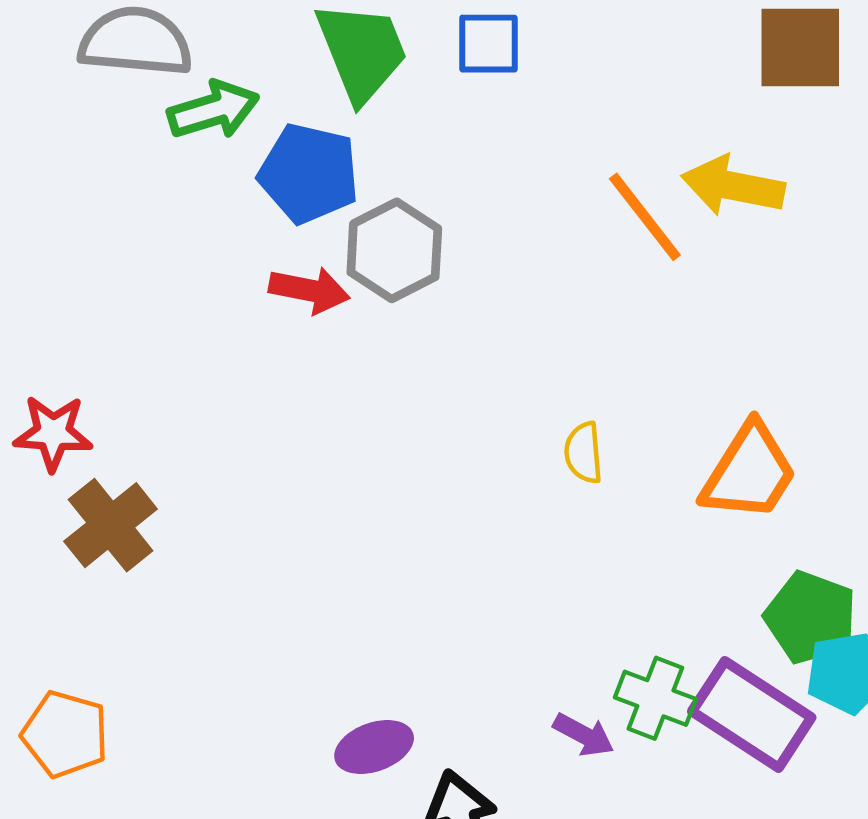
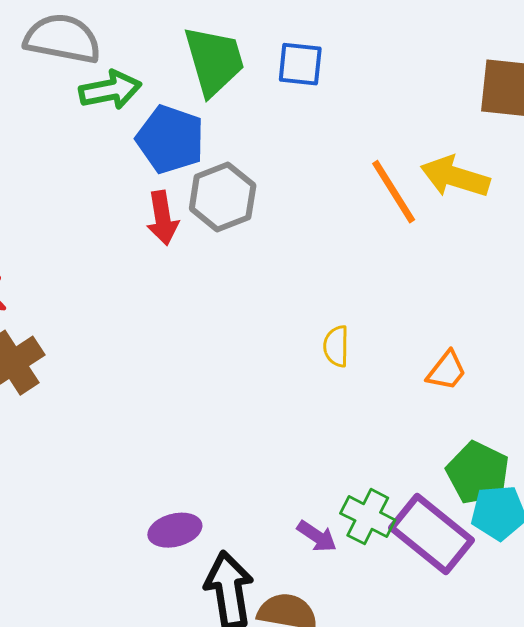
red arrow: (309, 290) -> (163, 218), turned 64
orange trapezoid: (749, 472) -> (447, 371), size x0.6

